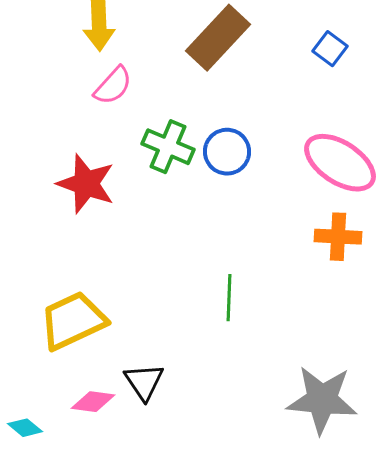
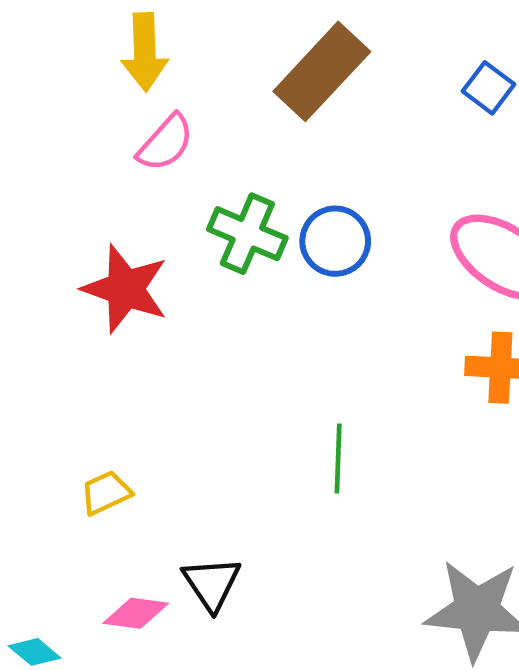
yellow trapezoid: (73, 321) -> (106, 493), size x0.5

